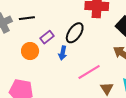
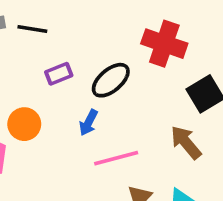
orange circle: (30, 51) -> (24, 124), moved
blue arrow: (63, 53) -> (88, 123), moved

